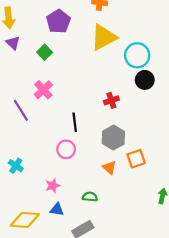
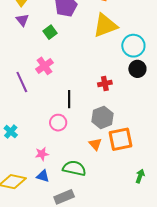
orange square: (136, 159) -> (121, 139), size x1.4
green semicircle: (90, 197) -> (74, 168), size x1.6

